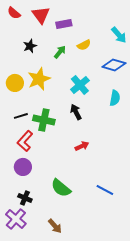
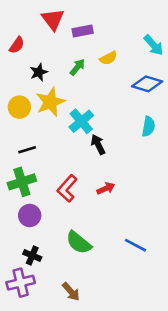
red semicircle: (14, 13) -> (17, 45), moved, turned -96
black star: (30, 46) -> (39, 72), moved
cyan cross: (80, 85) -> (81, 121), moved
green cross: (44, 120) -> (22, 182), moved, turned -30
red L-shape: (25, 141) -> (67, 188), moved
purple cross: (16, 219) -> (21, 283), turned 35

